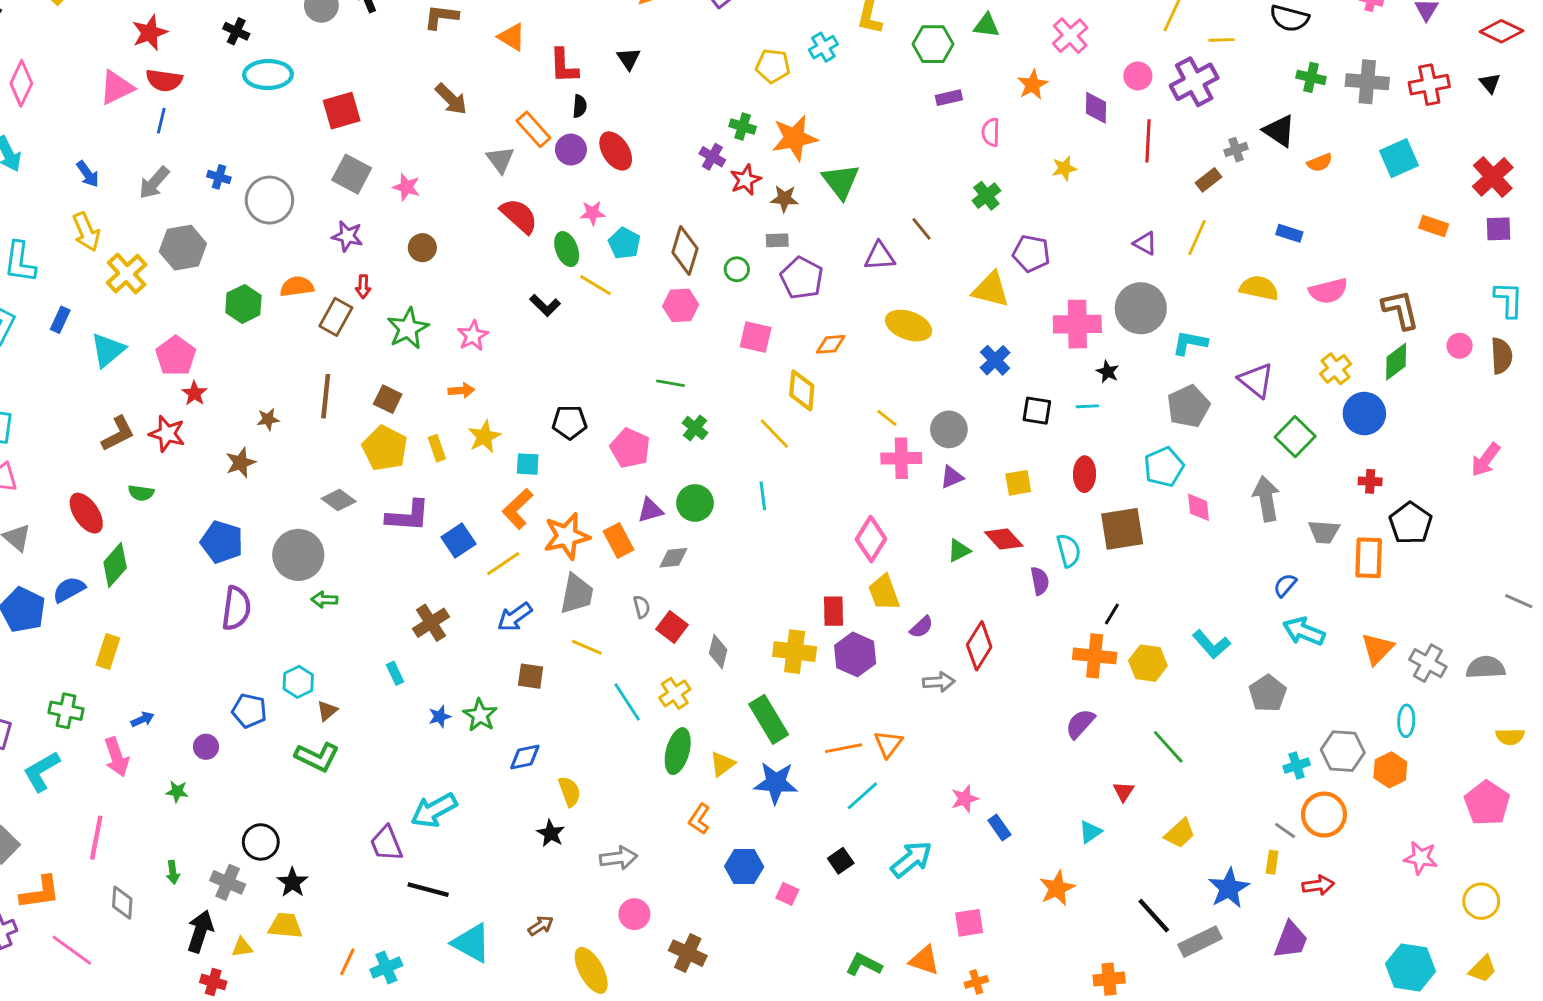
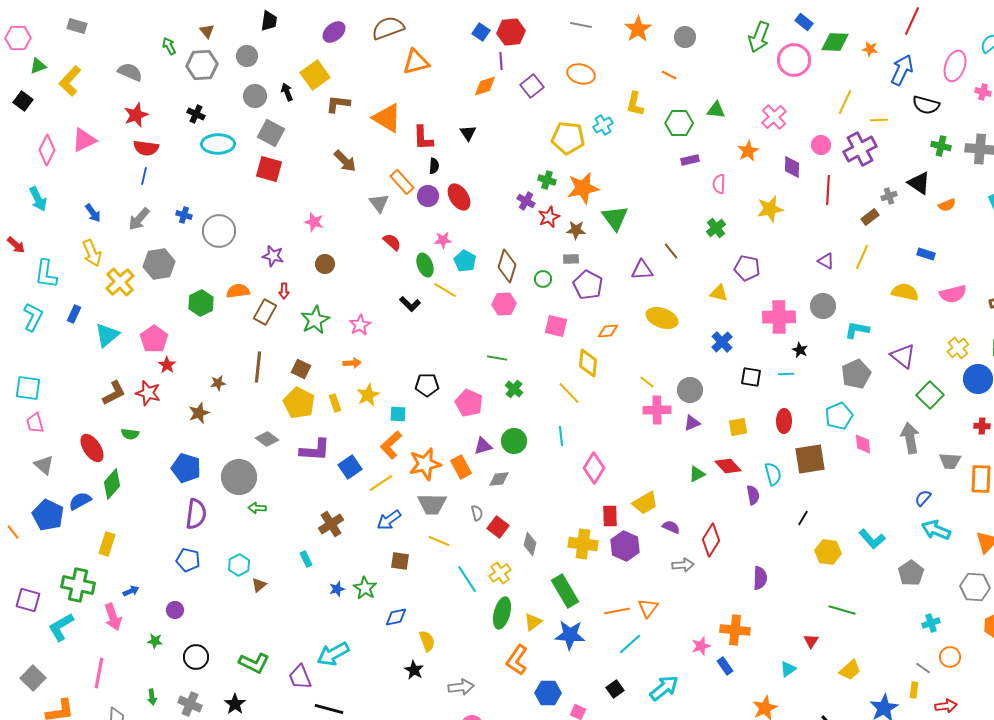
orange triangle: (512, 37) -> (387, 118), size x1.5
yellow pentagon: (773, 66) -> (568, 138), size x1.4
pink triangle: (117, 88) -> (84, 140), moved
red square: (342, 111) -> (269, 169), turned 32
yellow star: (1064, 168) -> (770, 209), size x1.5
gray square: (352, 174) -> (271, 133), moved
red semicircle: (519, 216) -> (392, 242), size x0.7
yellow triangle: (991, 289) -> (719, 293), size x0.7
gray circle: (1141, 308) -> (823, 306), size x0.7
pink diamond: (871, 539) -> (594, 468), moved
yellow trapezoid: (884, 592) -> (645, 503), turned -100
gray trapezoid: (577, 594) -> (432, 504), turned 80
purple semicircle: (922, 627) -> (671, 527), turned -114
orange cross: (1095, 656) -> (735, 630), moved
green cross: (66, 711) -> (78, 585), size x1.4
blue pentagon: (249, 711) -> (188, 560), moved
purple semicircle: (1080, 724) -> (760, 578), moved, turned 140
green line: (1168, 747) -> (842, 610), turned -32
gray hexagon: (1343, 751) -> (975, 587), moved
green L-shape: (317, 757) -> (254, 663), moved
orange circle: (1324, 815) -> (950, 657), size x0.7
orange L-shape: (699, 819) -> (517, 660), size x1.4
black circle: (261, 842) -> (196, 657), moved

